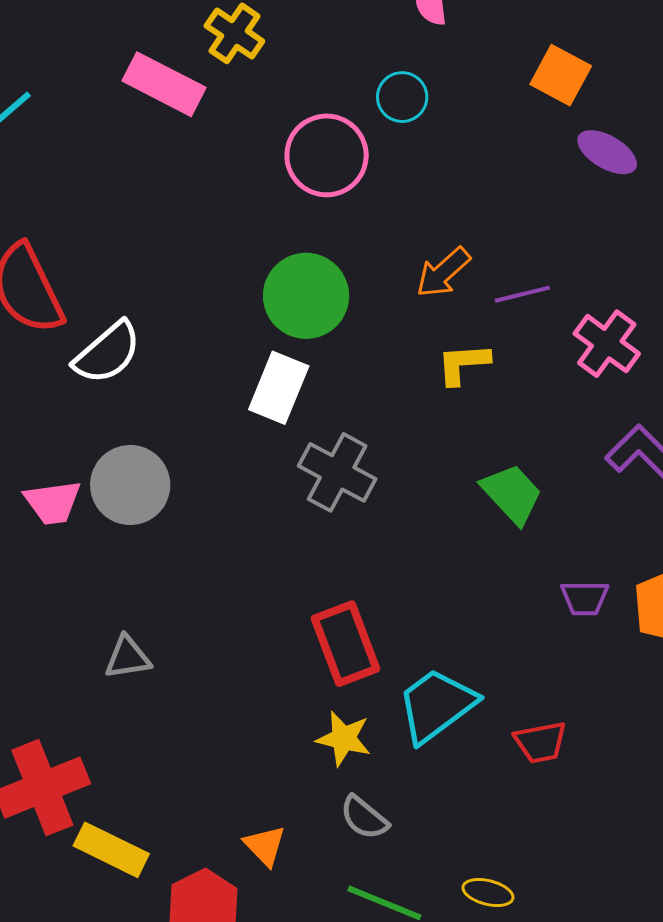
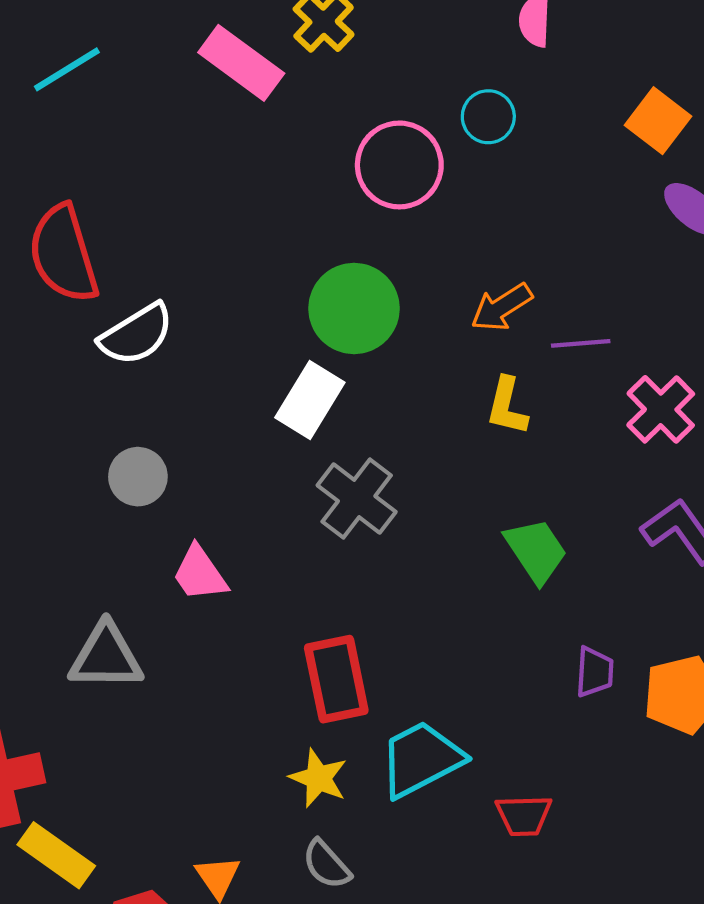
yellow L-shape: (463, 364) -> (507, 406), turned -82
gray circle: (130, 485) -> (138, 477), size x0.7
pink trapezoid: (53, 502) -> (200, 574), moved, turned 54
purple trapezoid: (585, 598) -> (595, 672), turned -96
gray triangle: (128, 658) -> (106, 657), size x1.5

